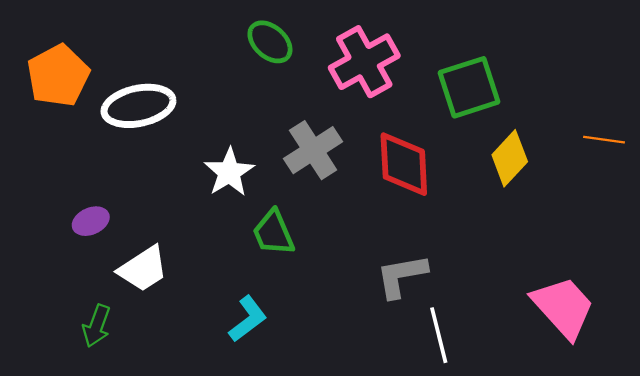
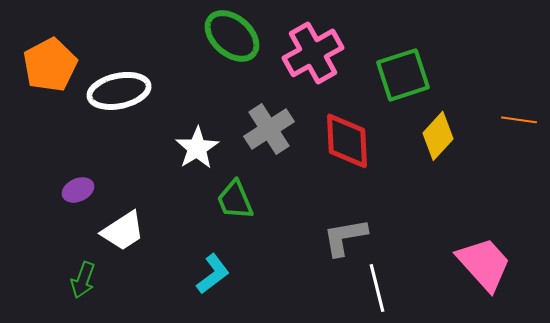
green ellipse: (270, 42) -> (232, 36), size x1.4

